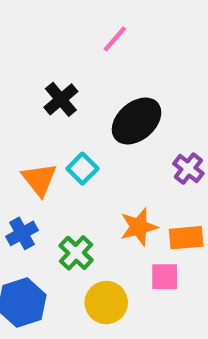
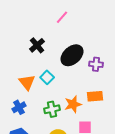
purple cross: (188, 169) -> (96, 64), moved, turned -32
orange rectangle: (186, 238) -> (95, 96), moved
green cross: (76, 253) -> (52, 109), moved, turned 35

